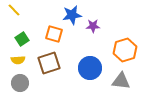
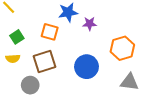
gray triangle: (121, 81) -> (130, 82), moved
gray circle: (20, 83) -> (30, 85), moved

